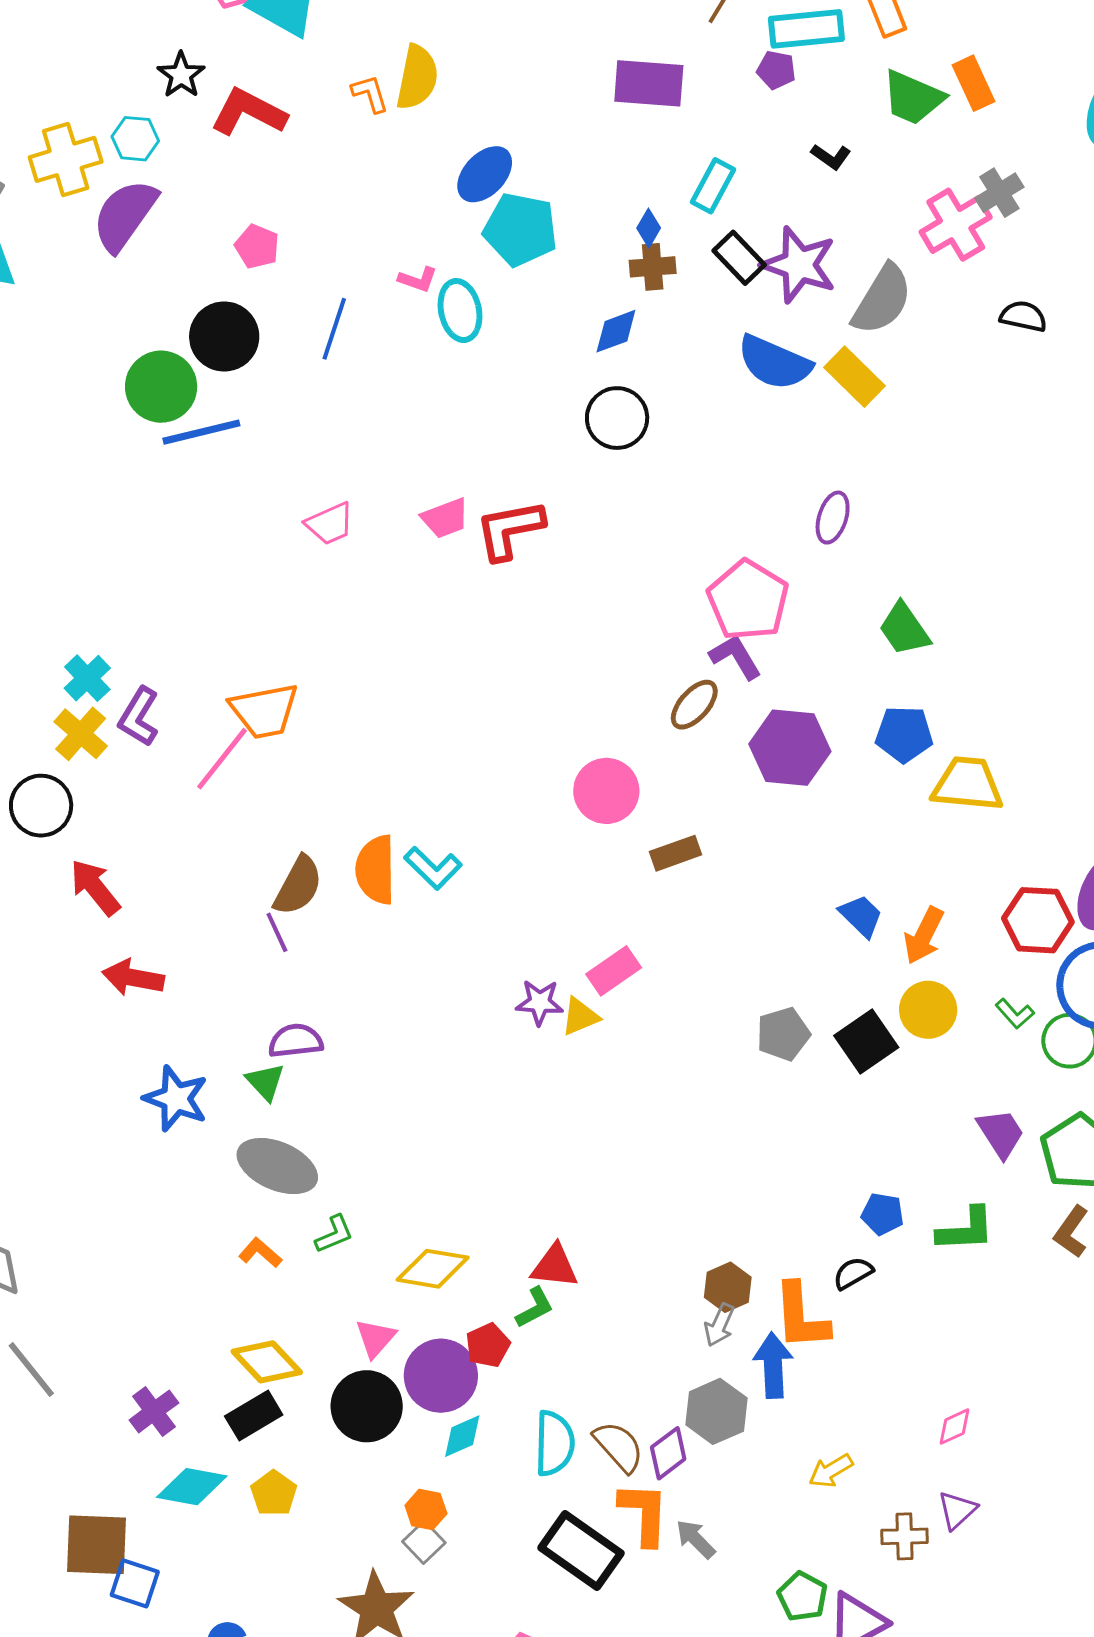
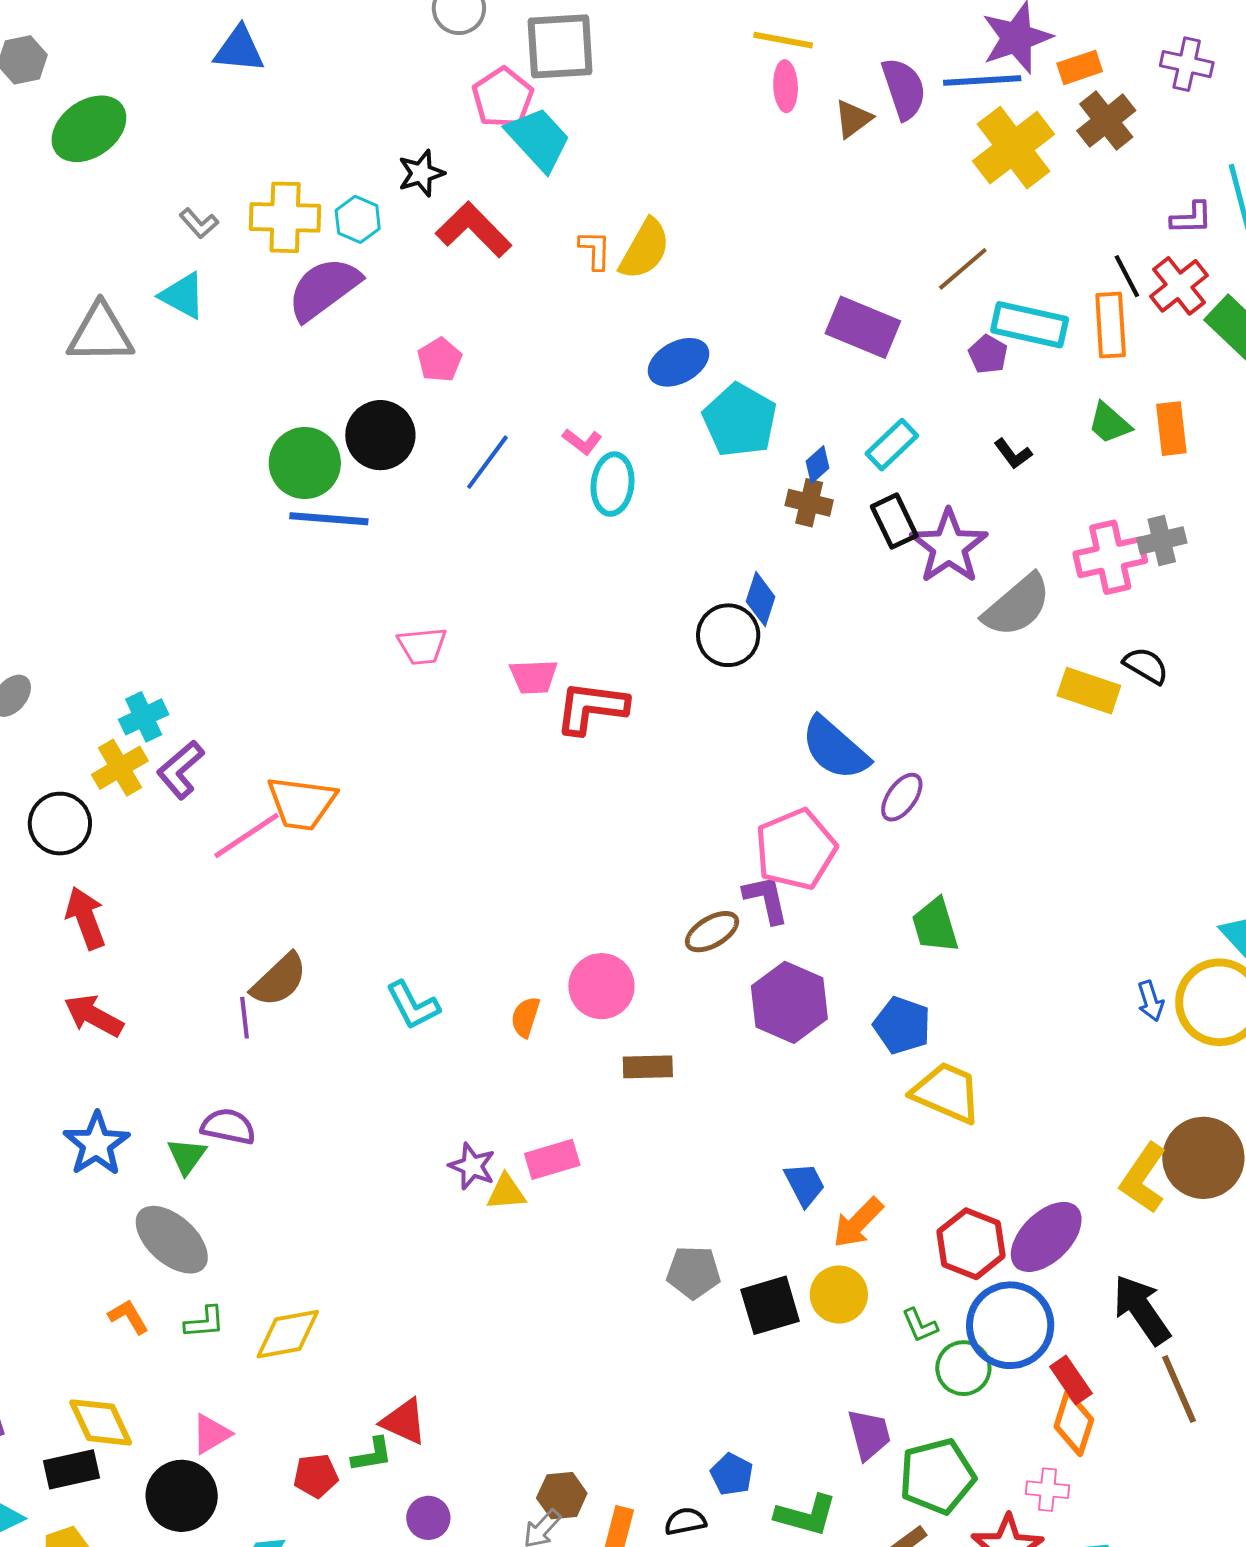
green trapezoid: (913, 98) -> (1109, 423), size x0.7
cyan pentagon: (520, 229) -> (740, 420), moved
blue diamond: (616, 331) -> (761, 599), moved, turned -70
blue semicircle: (774, 363) -> (835, 748), moved
yellow rectangle: (855, 377) -> (1089, 691), moved, turned -44
orange semicircle: (376, 870) -> (525, 1017), moved, size x0.6
yellow diamond: (433, 1269) -> (288, 1334), moved, turned -38
purple circle: (441, 1376) -> (428, 1518), moved, size x0.6

